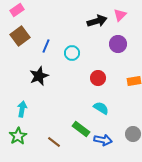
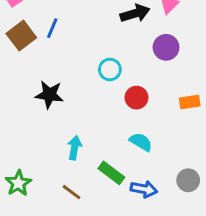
blue line: (46, 46) -> (52, 28), moved
cyan circle: (72, 53) -> (110, 69), moved
black star: (39, 76) -> (49, 95), turned 30
cyan arrow: (22, 109) -> (74, 148), moved

